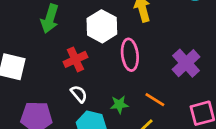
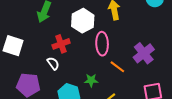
white semicircle: (79, 94) -> (53, 63), moved
orange line: (155, 100) -> (117, 67), moved

